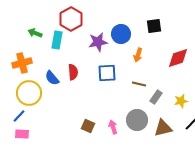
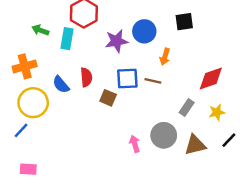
red diamond: (178, 58) -> (211, 78), moved
brown line: (139, 84) -> (153, 81), moved
brown square: (88, 126) -> (108, 98), moved
pink rectangle: (22, 134) -> (28, 169), moved

